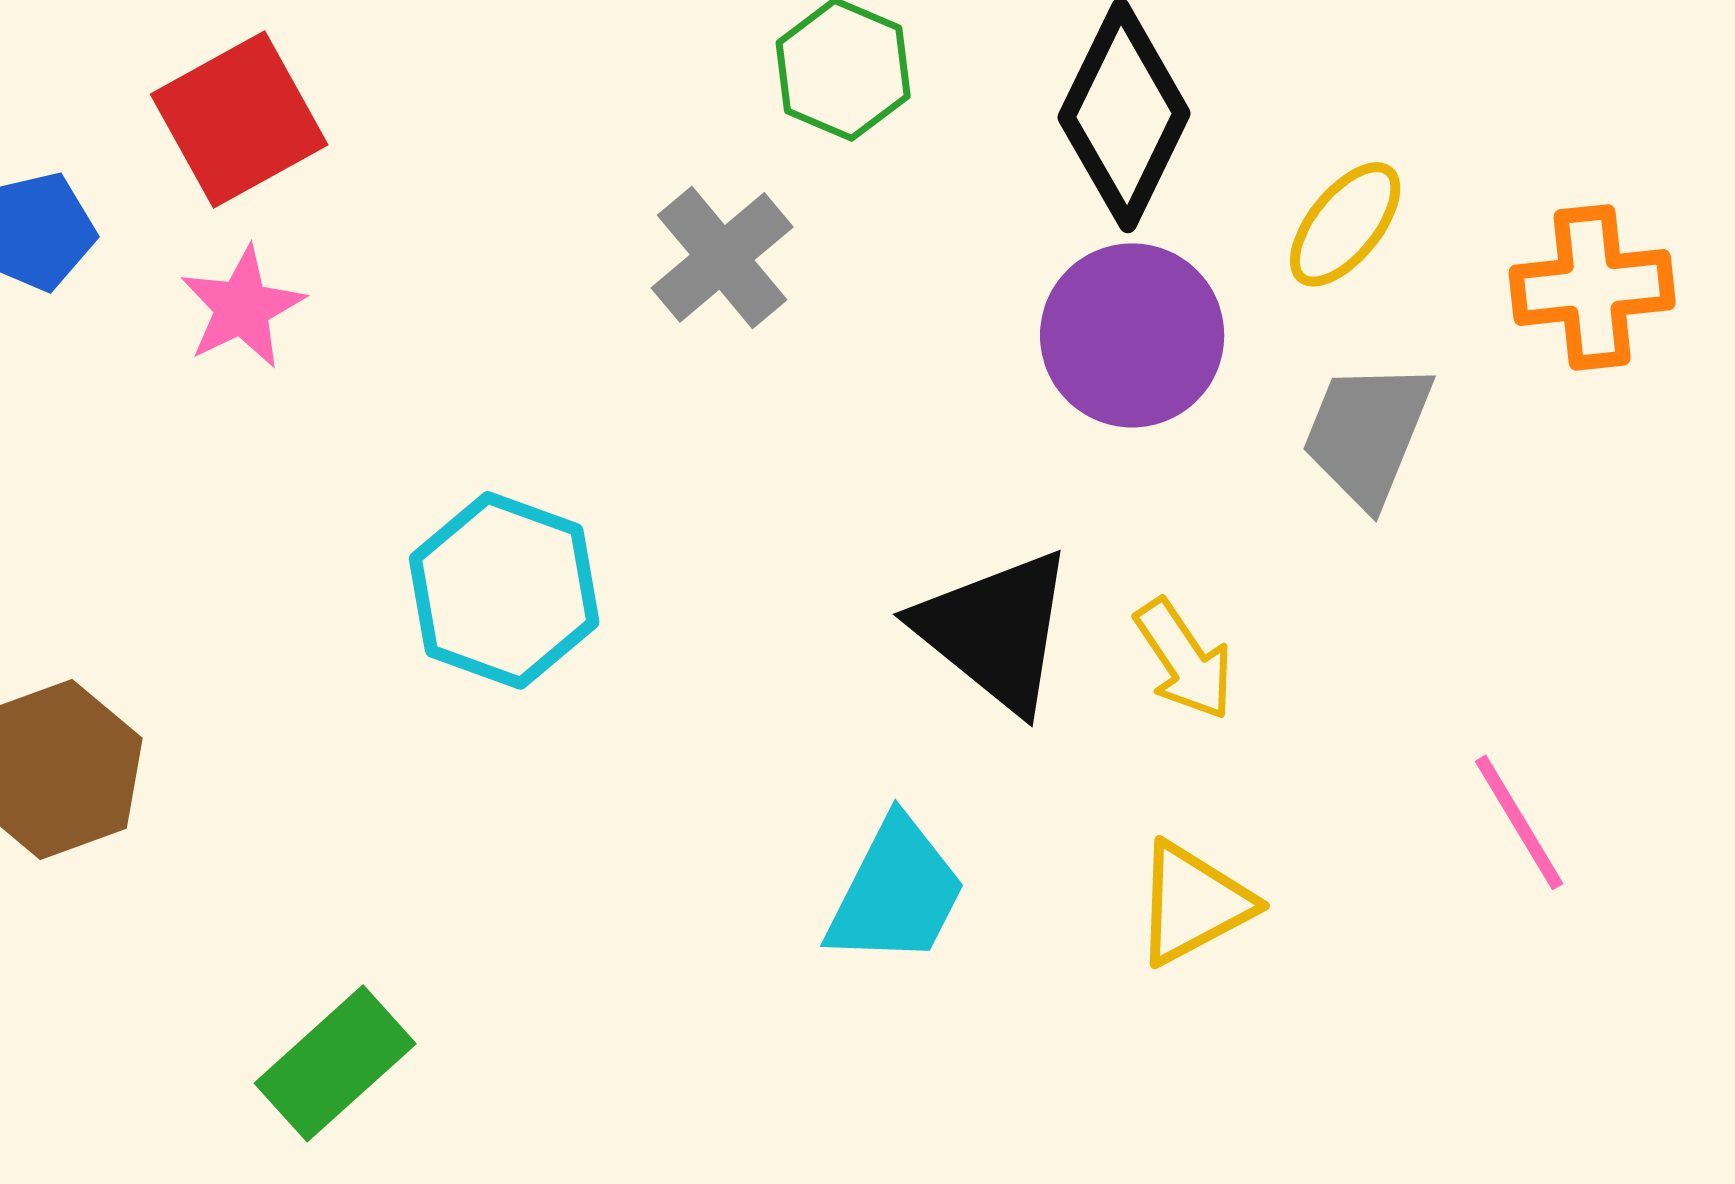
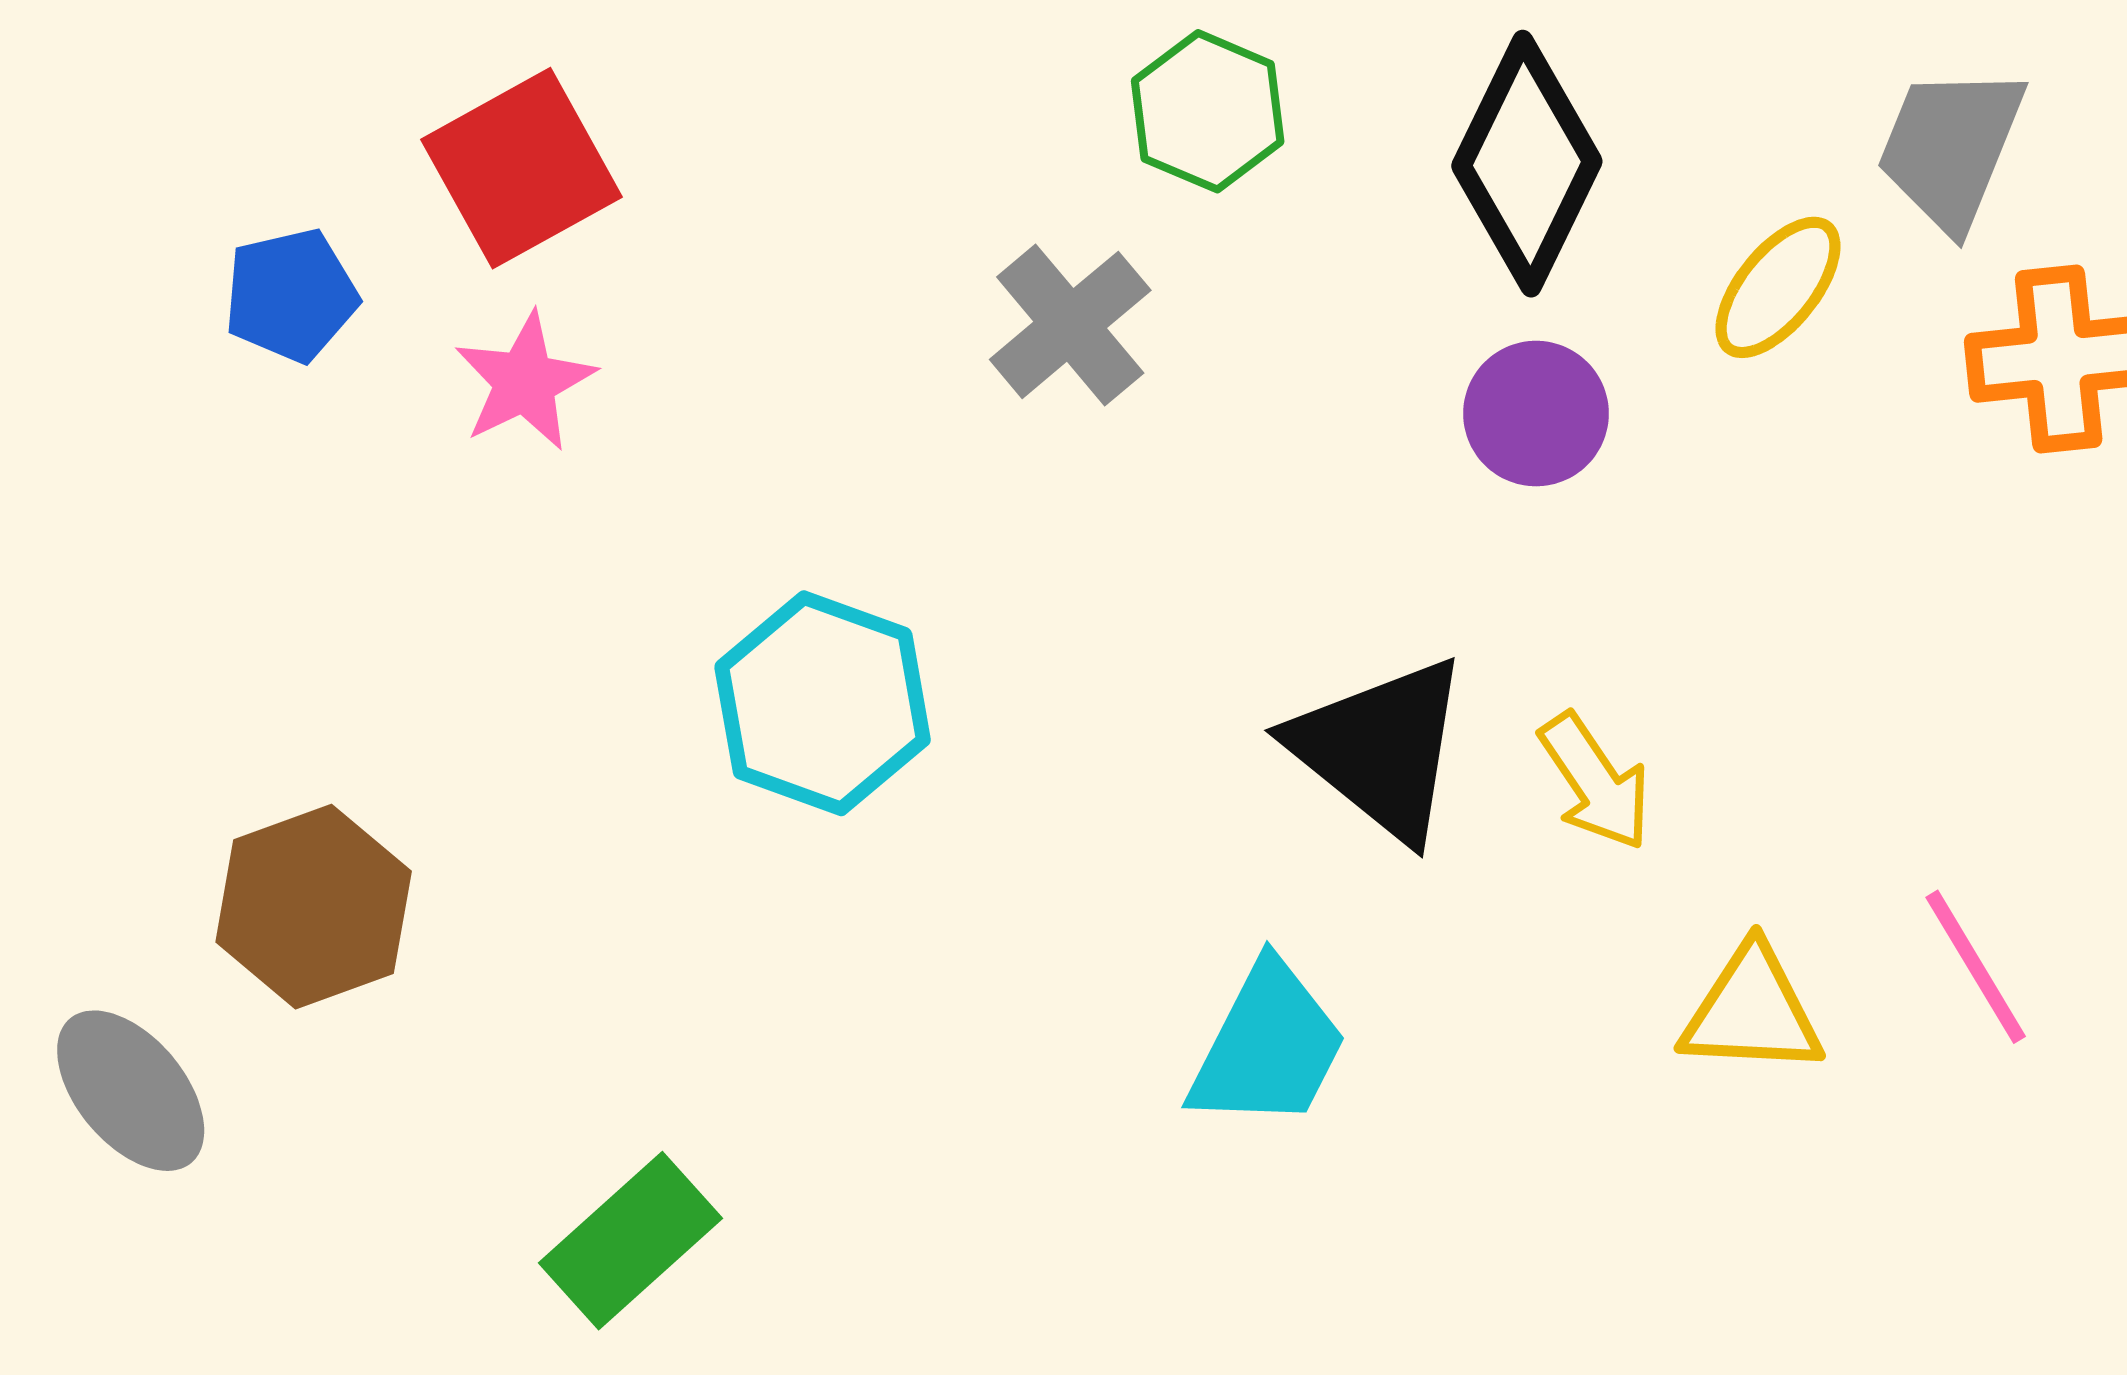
purple circle: (1132, 335) -> (1536, 414), size x0.7
gray trapezoid: (1367, 433) -> (1951, 148), moved
yellow triangle: (1193, 903) -> (1752, 1011), moved, turned 31

